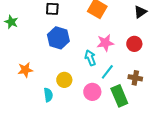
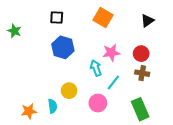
orange star: (25, 70) -> (29, 111), moved
brown cross: (135, 78) -> (142, 73), moved
green rectangle: (119, 96) -> (140, 109), moved

